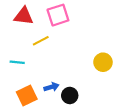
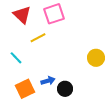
red triangle: (24, 16) -> (22, 15), turned 36
cyan line: (17, 62) -> (16, 58), turned 40

